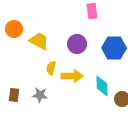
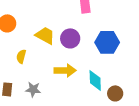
yellow trapezoid: (39, 41) -> (45, 35), moved
yellow semicircle: (51, 68) -> (21, 56), moved

